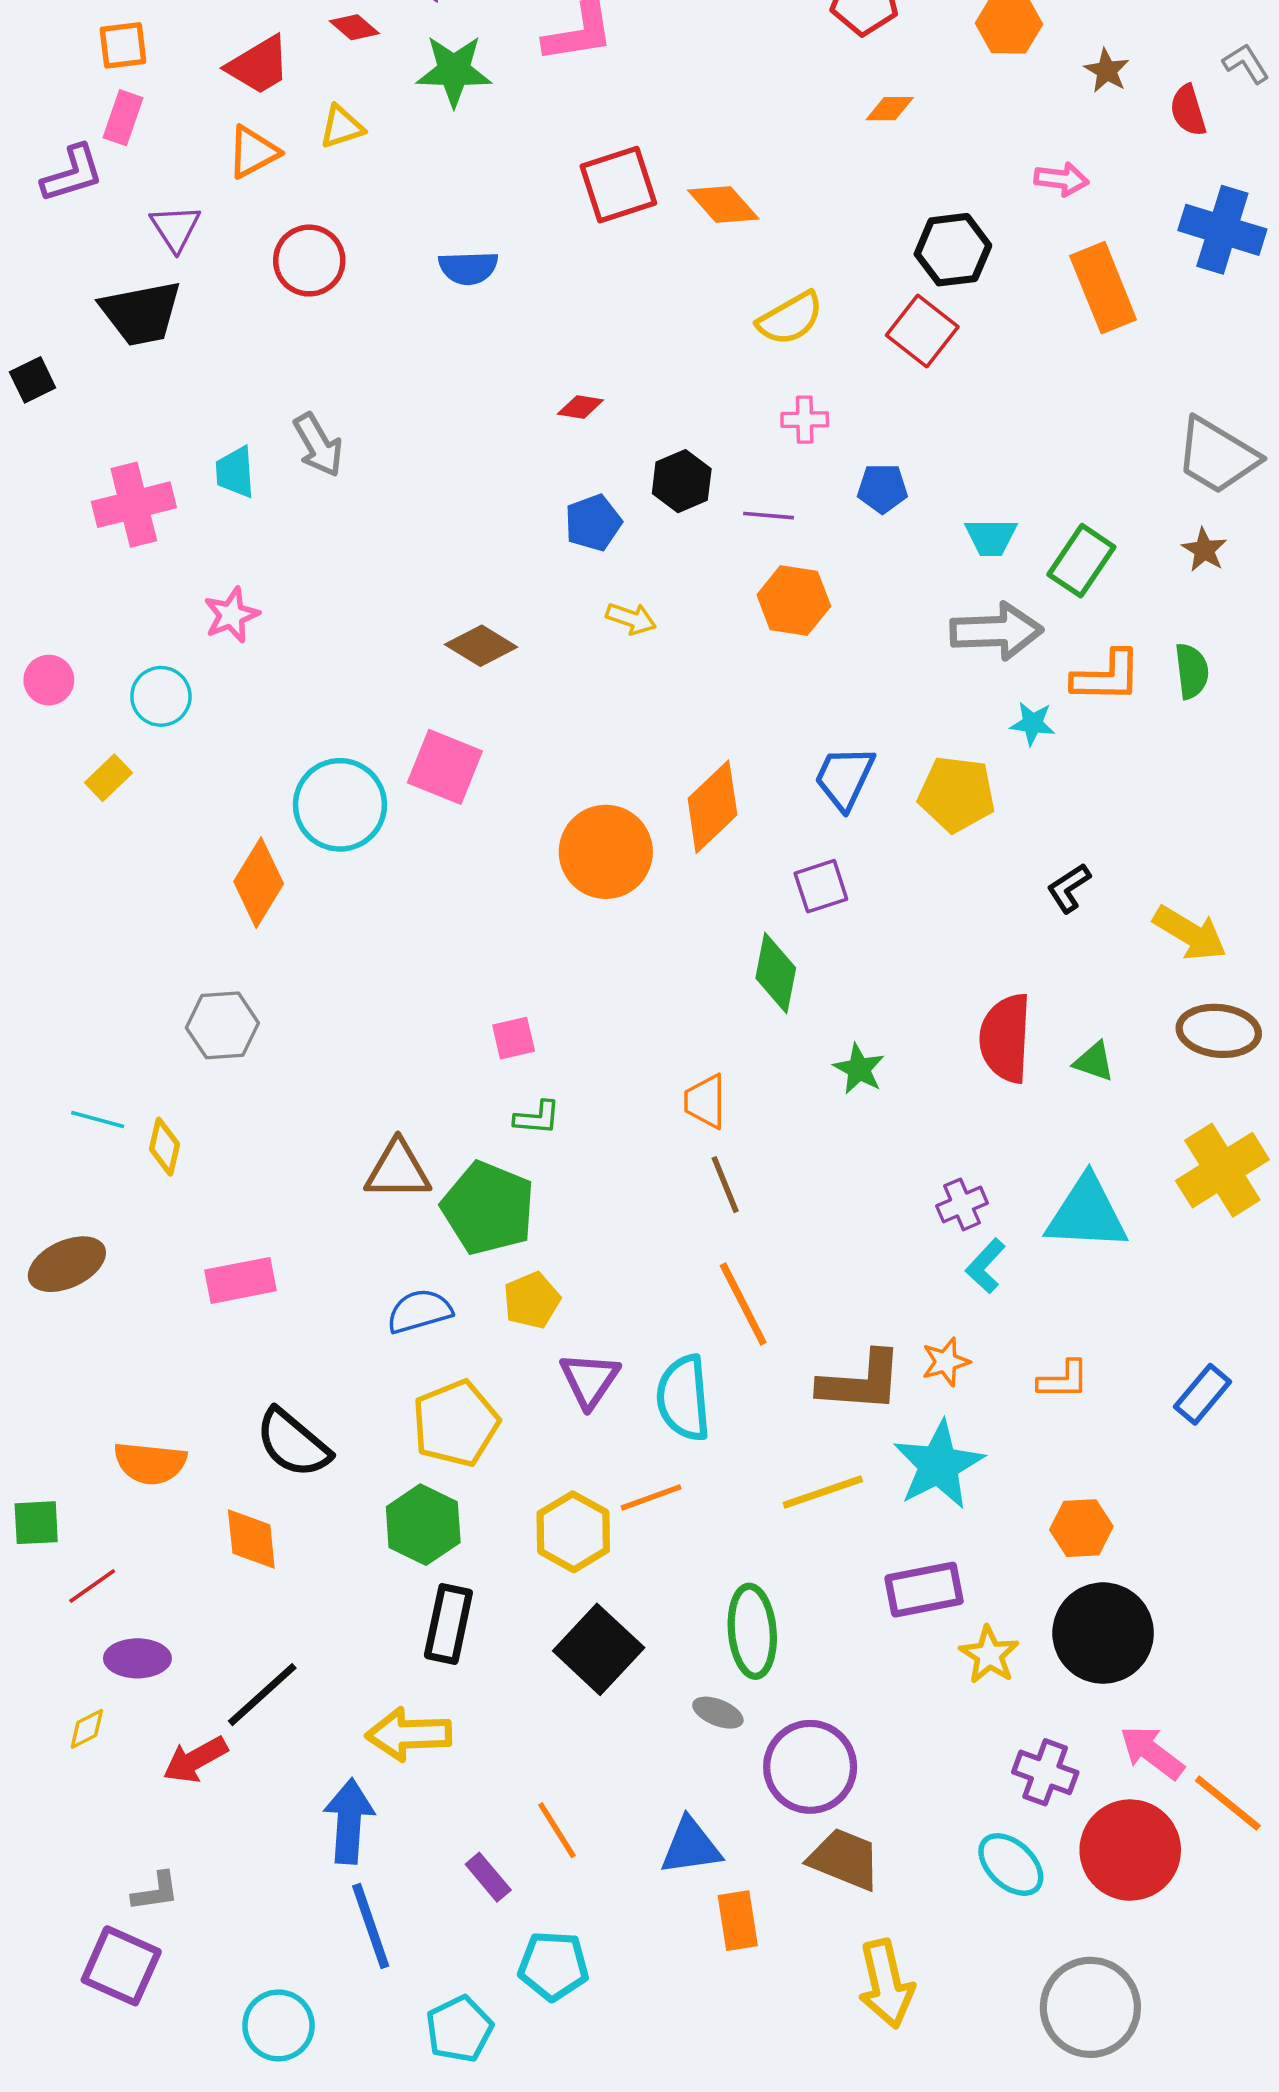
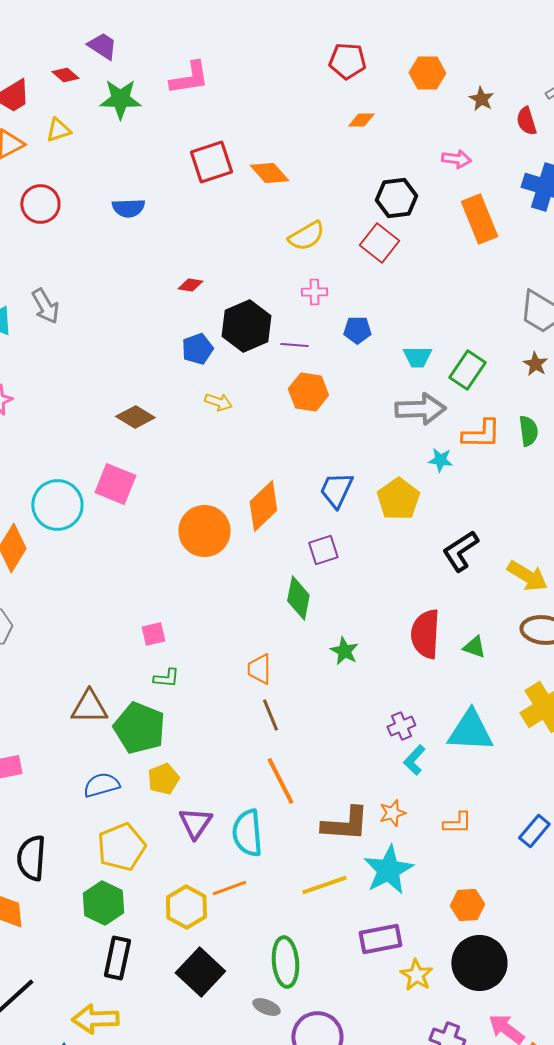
black hexagon: (682, 481) -> (246, 326), size x1.5
yellow pentagon: (957, 794) -> (398, 499), turned 30
black L-shape: (1069, 888) -> (460, 551), size x1.5
black semicircle: (293, 1443) -> (31, 858), turned 54

